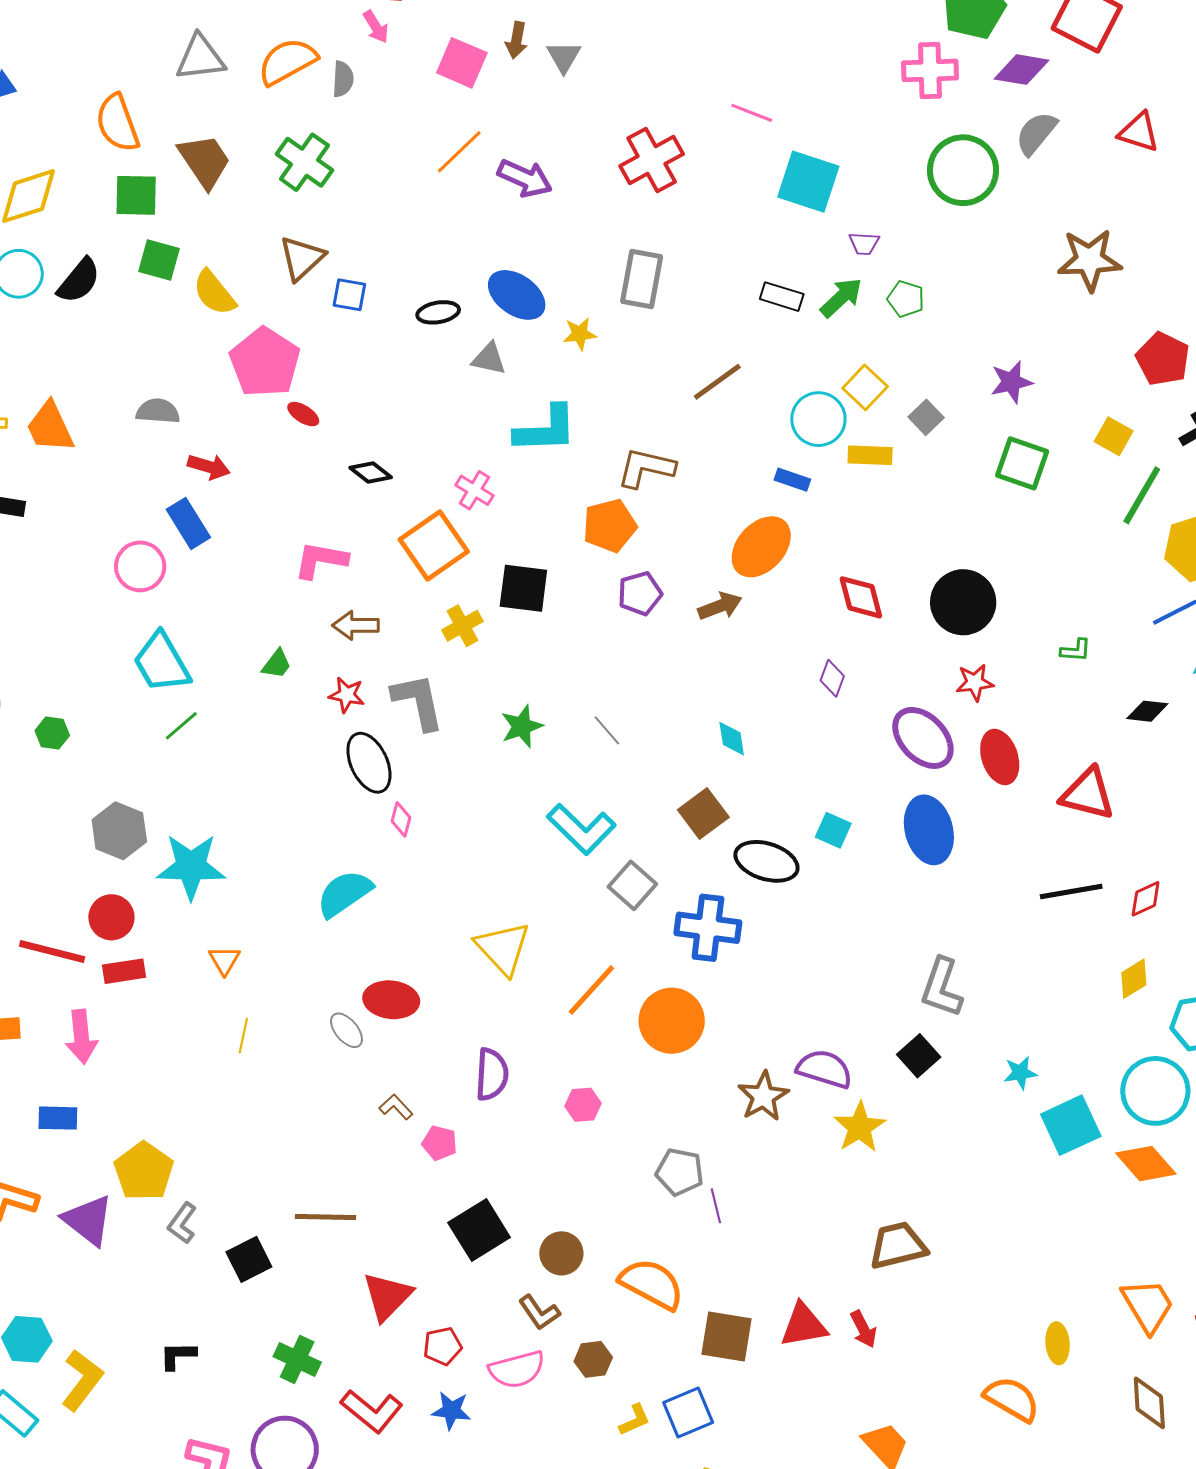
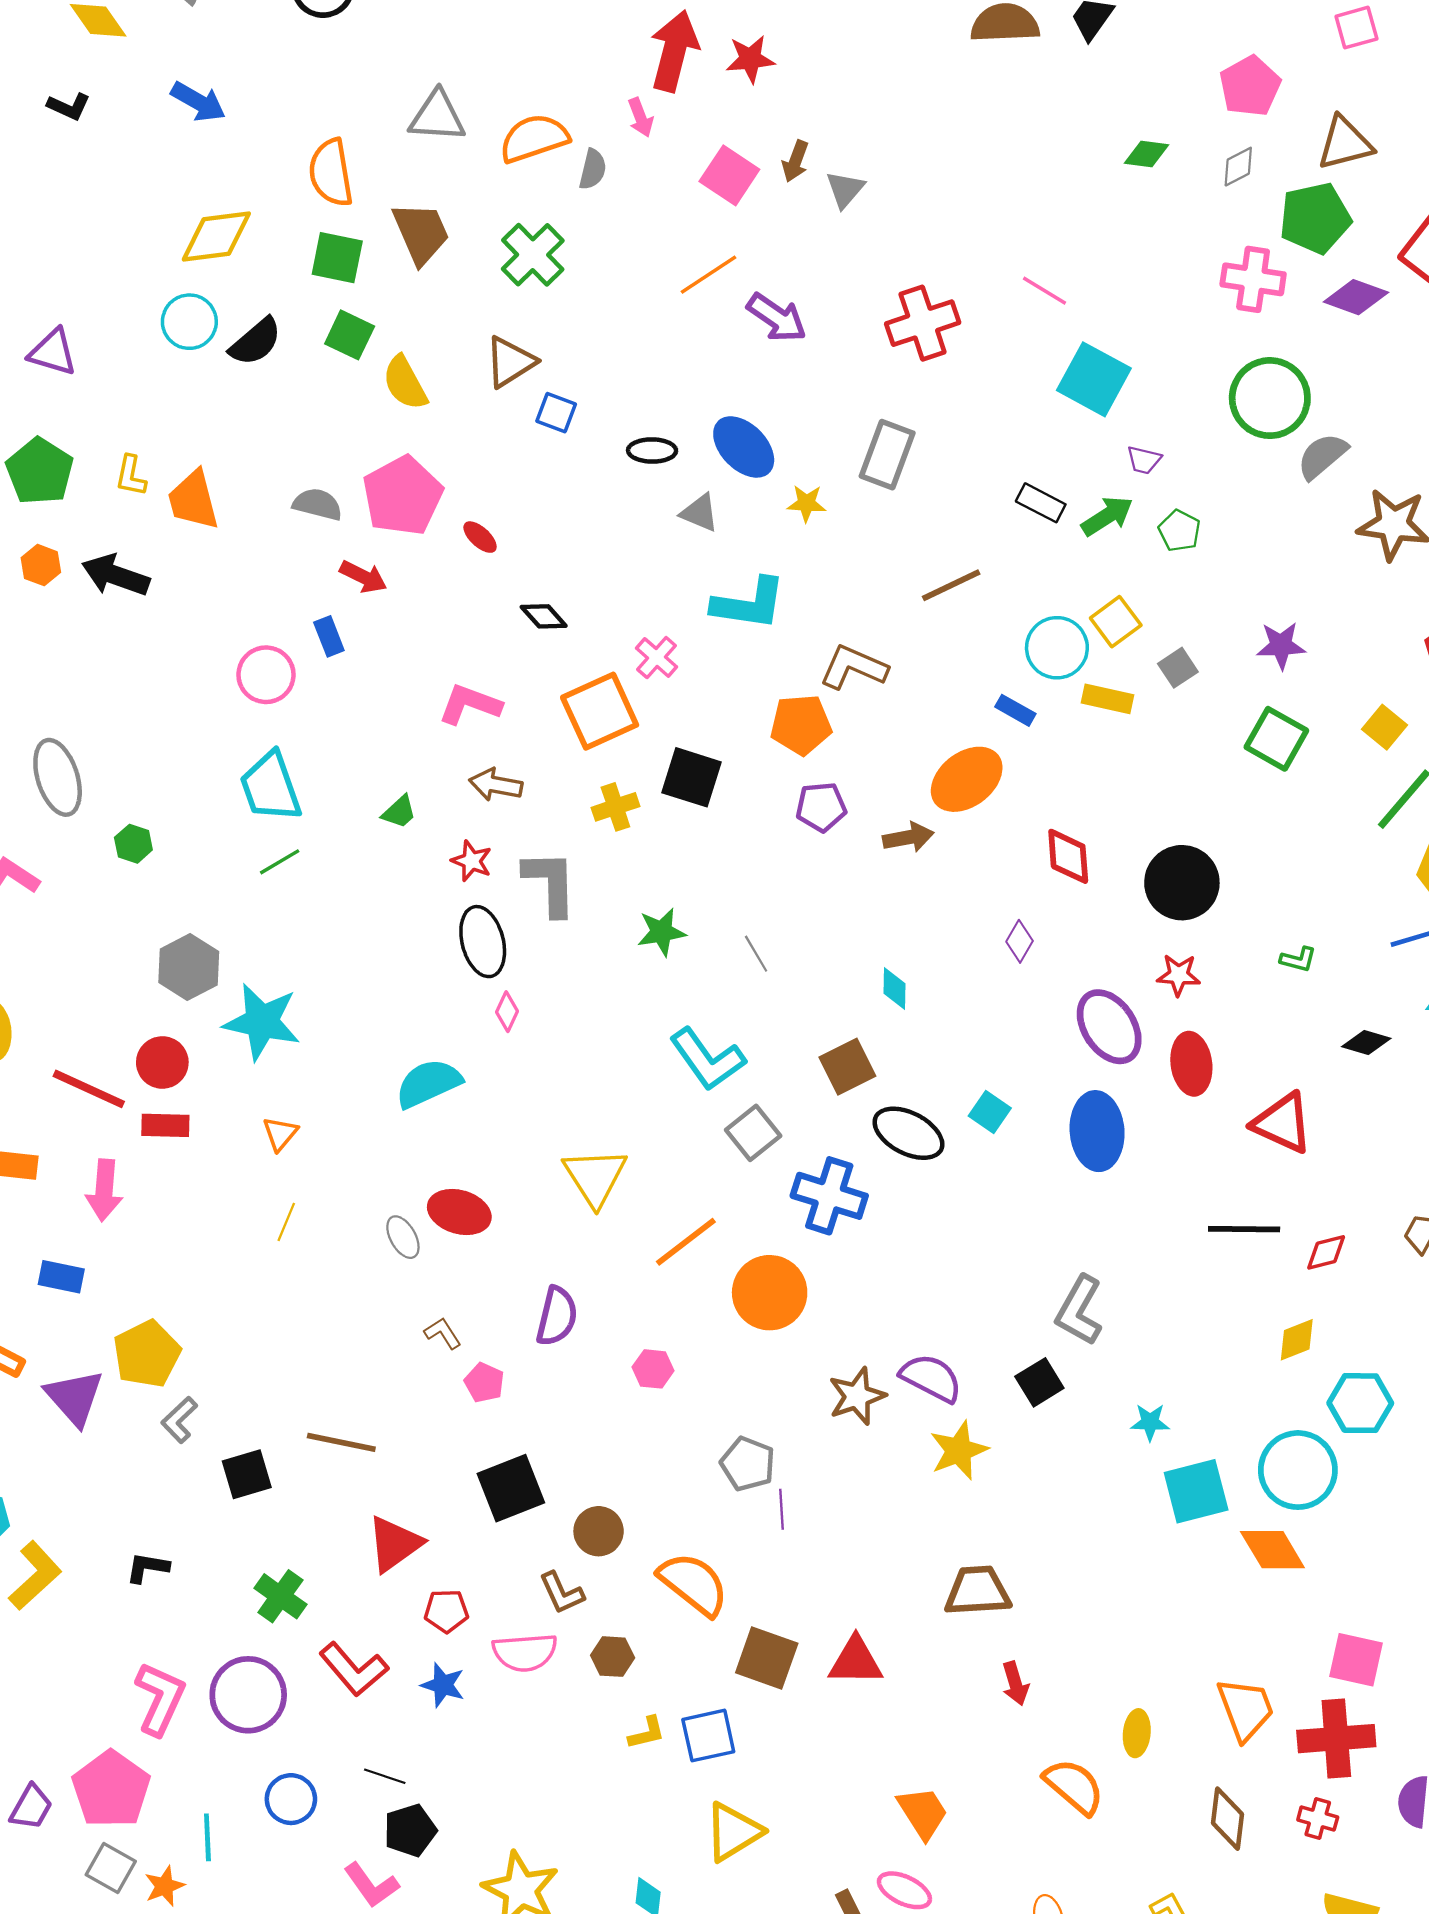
gray semicircle: (1036, 133) -> (1322, 456), moved
pink pentagon: (265, 362) -> (403, 496), moved
blue rectangle: (188, 523) -> (329, 636), size x0.7
red arrow: (864, 1329) -> (1015, 1683), moved

